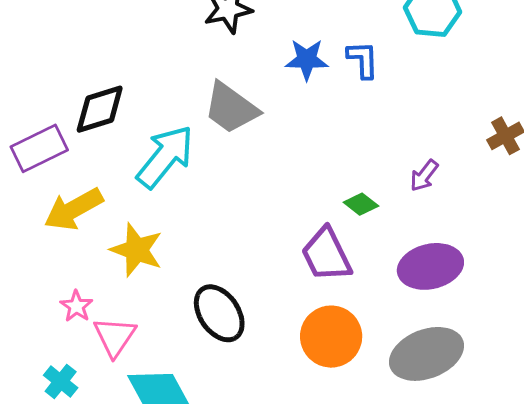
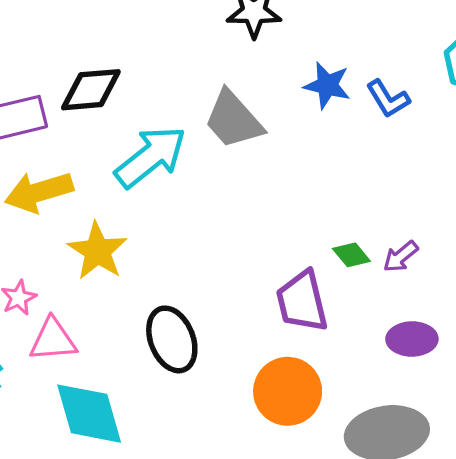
blue L-shape: (363, 60) -> (388, 99), turned 138
purple arrow: (424, 176) -> (401, 257), moved
purple ellipse: (430, 266) -> (412, 339), size x0.7
pink triangle: (115, 337) -> (53, 340), turned 39

